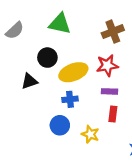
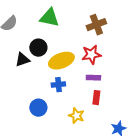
black triangle: (29, 81) -> (22, 60), moved
blue circle: (60, 125) -> (38, 108), moved

